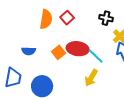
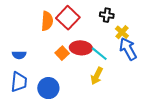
red square: (67, 18) -> (68, 18), size x1.6
blue semicircle: (29, 51) -> (19, 55), moved

